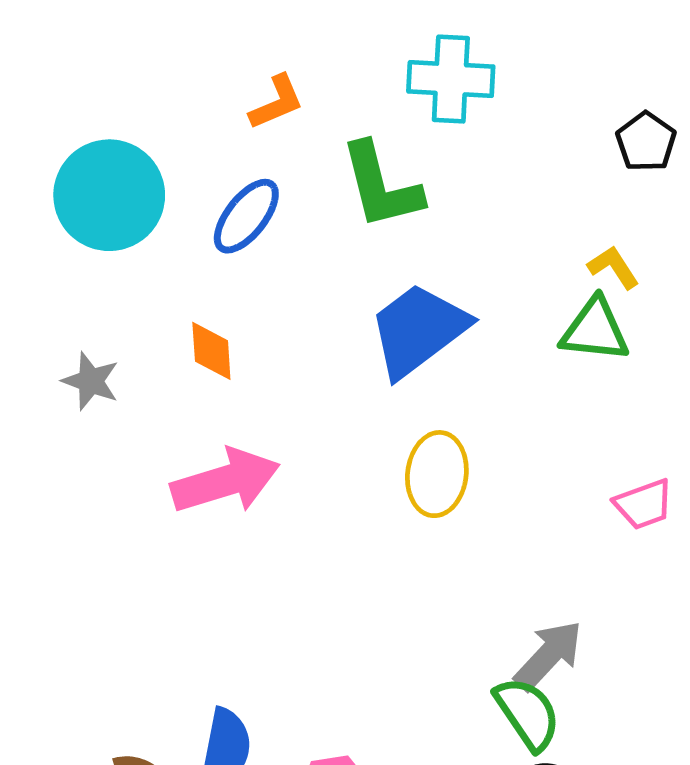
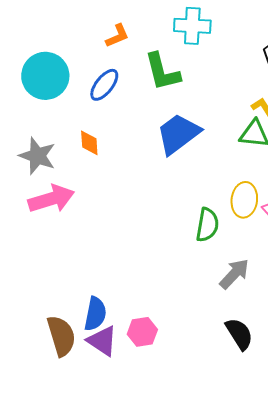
gray star: (91, 381) -> (37, 156), size x1.5
yellow ellipse: (437, 474) -> (244, 200), moved
pink arrow: (225, 481) -> (51, 199), moved
green semicircle: (528, 713) -> (207, 225), moved, turned 44

